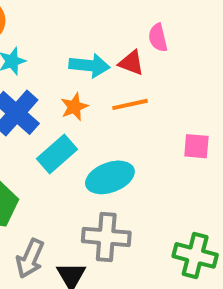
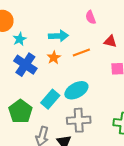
red triangle: (131, 63) -> (110, 41), moved
cyan rectangle: (57, 154) -> (50, 99), moved

